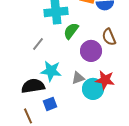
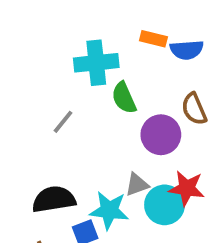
green semicircle: (71, 31) -> (124, 98), turned -60
cyan star: (51, 71) -> (109, 210), moved

